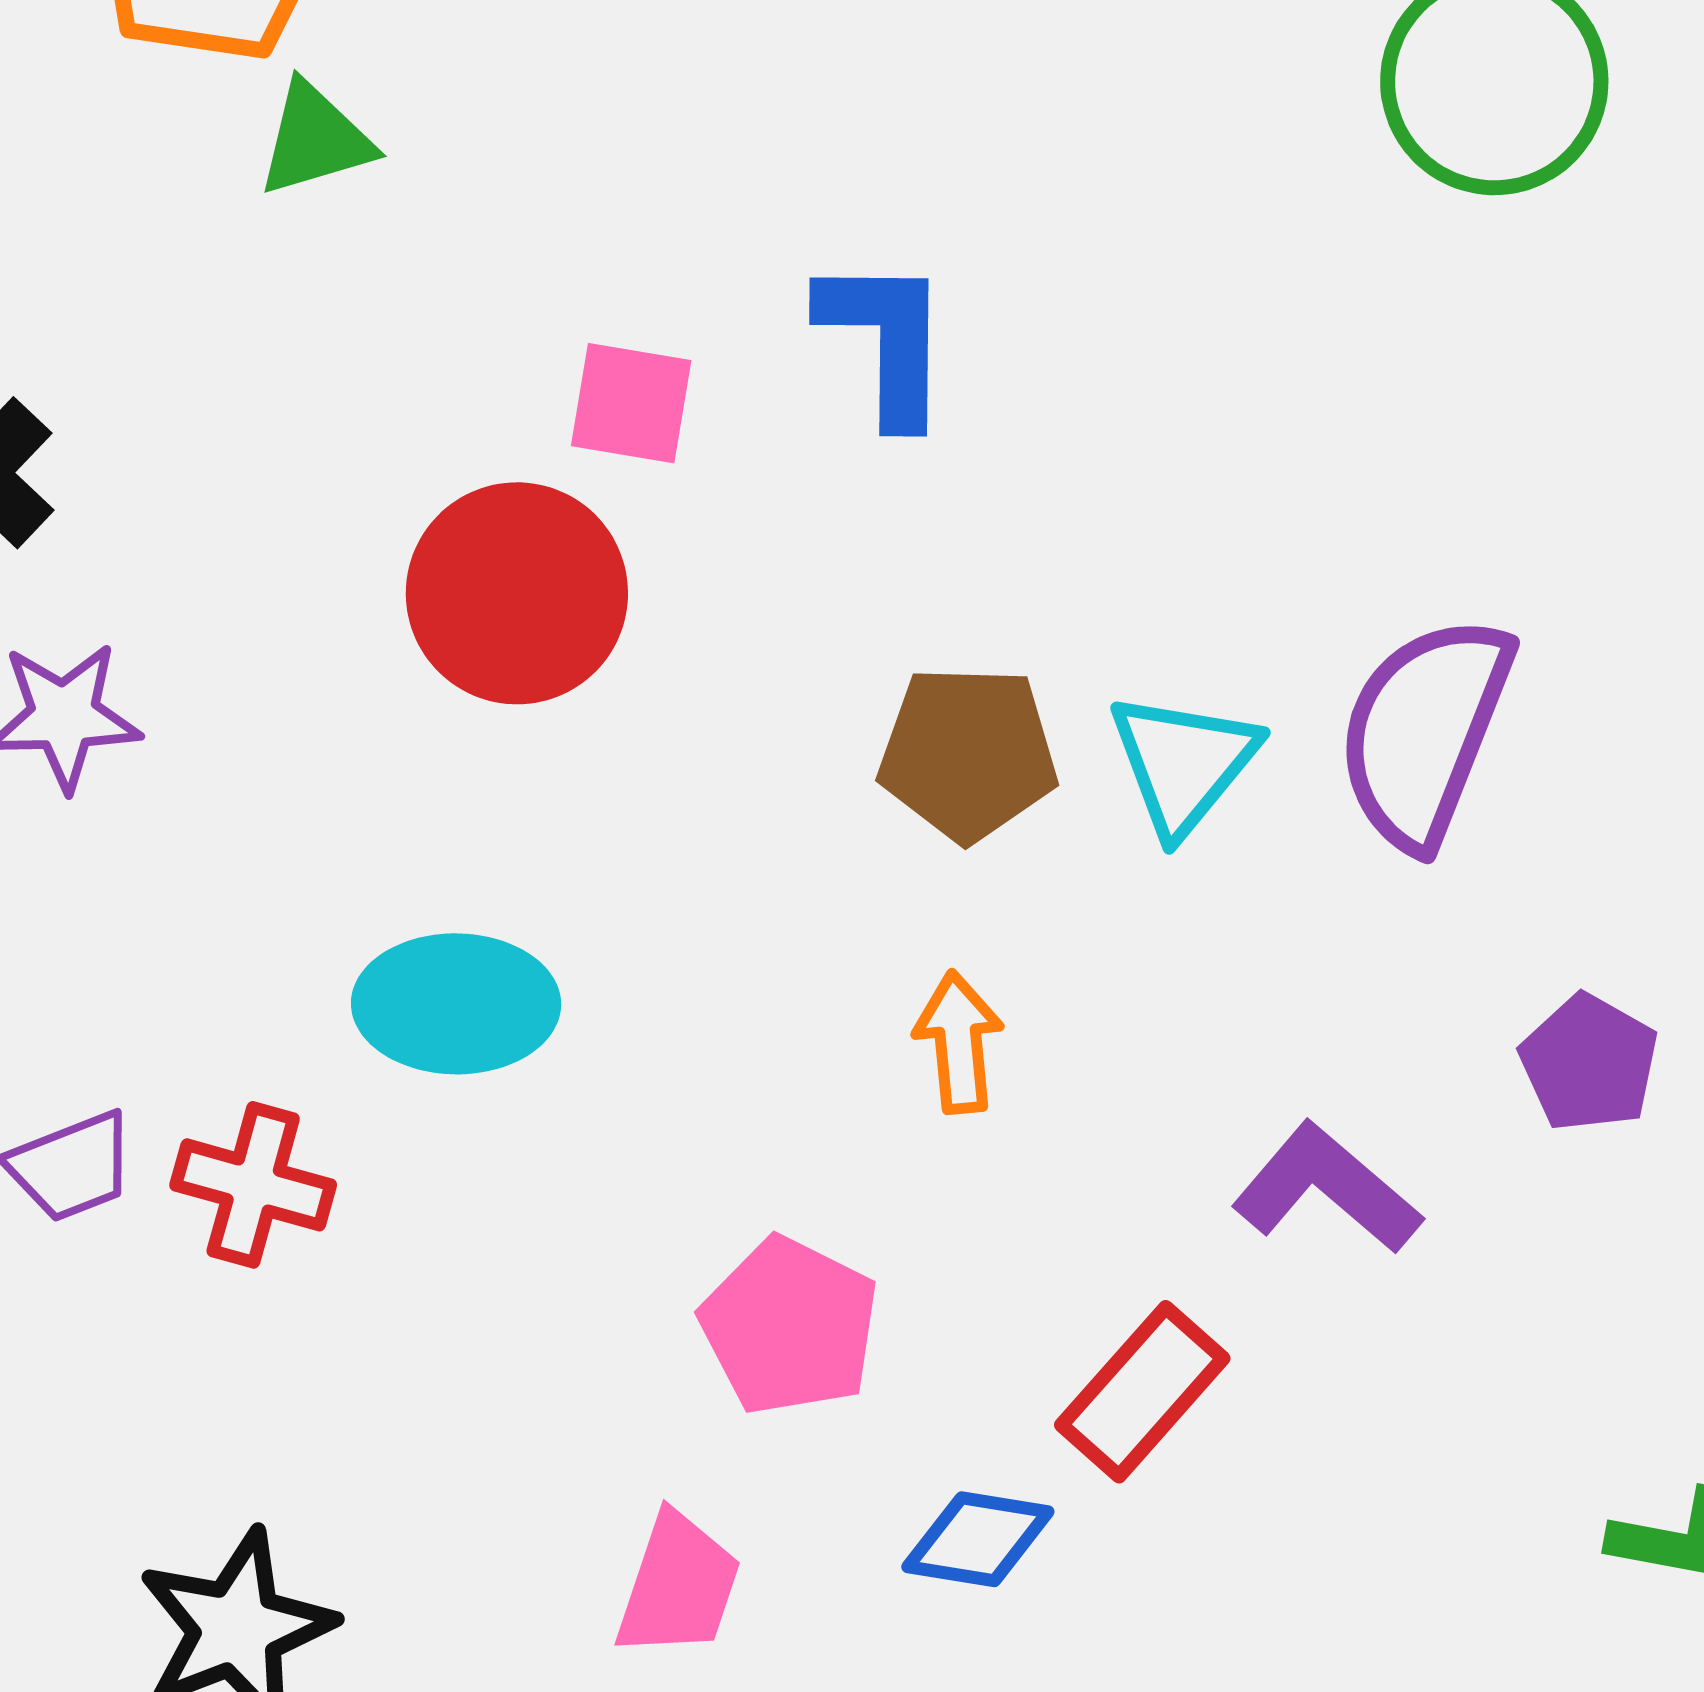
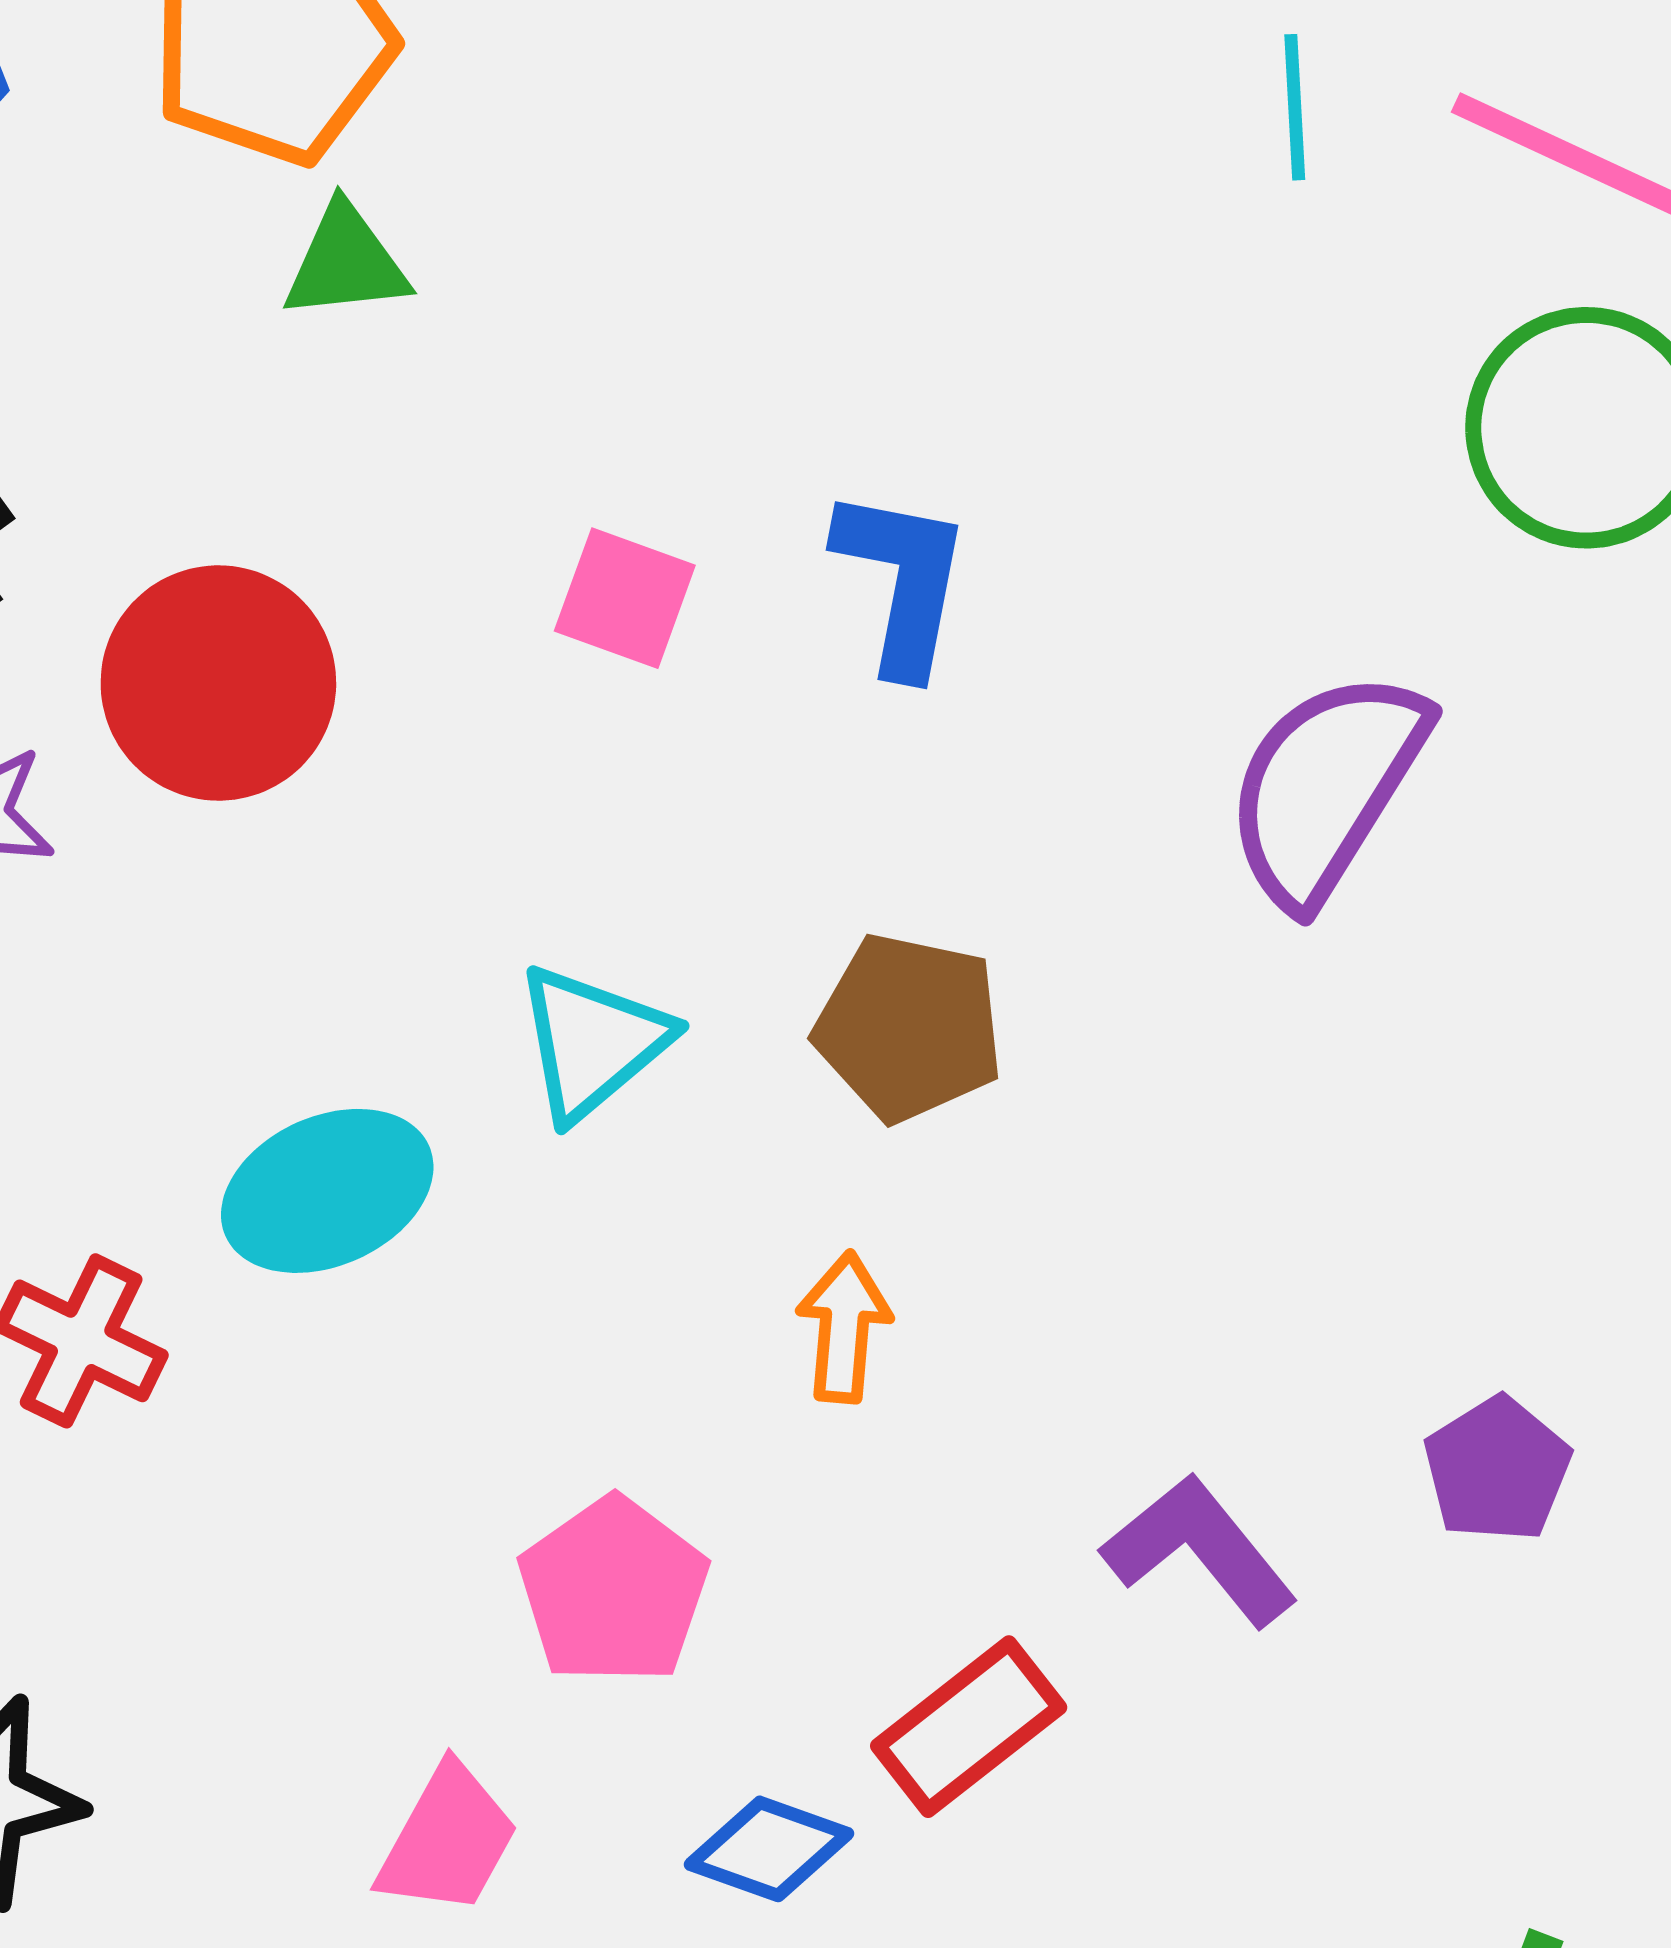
red circle: (517, 593) -> (218, 683), moved
purple semicircle: (1424, 731) -> (1326, 787), moved
cyan triangle: (1183, 763) -> (592, 1042), moved
cyan ellipse: (456, 1004) -> (327, 1191), turned -35

